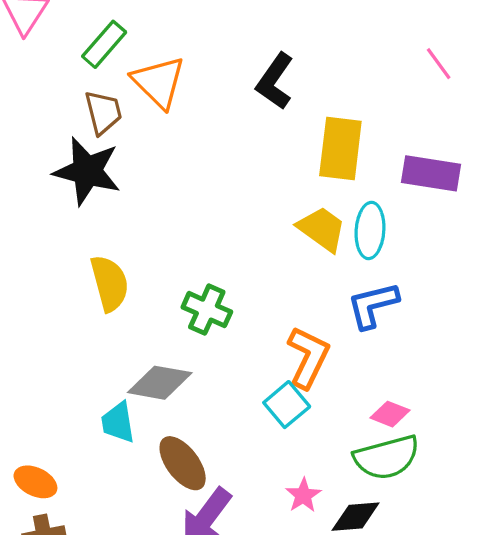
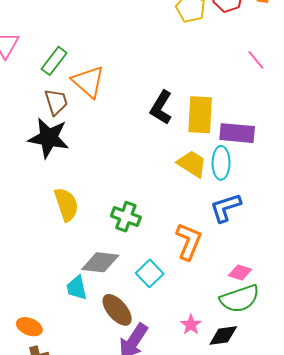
black L-shape: (275, 81) -> (161, 108), moved
purple rectangle: (431, 173) -> (237, 133), moved
cyan square: (287, 405) -> (150, 273), moved

